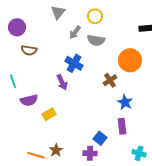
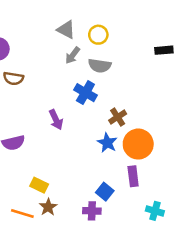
gray triangle: (58, 12) -> (66, 30), moved, turned -42
orange circle: (130, 60) -> (138, 144), moved
blue cross: (74, 63) -> (85, 93), moved
blue star: (125, 102) -> (107, 143), moved
yellow rectangle: (49, 114) -> (39, 185), moved, turned 56

